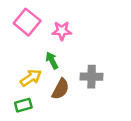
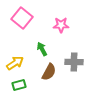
pink star: (62, 31) -> (61, 25), moved
yellow arrow: (31, 78) -> (15, 63), moved

